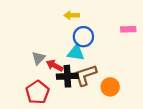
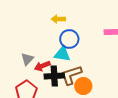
red arrow: (55, 66) -> (42, 66), turned -49
orange circle: (110, 87) -> (83, 86), moved

